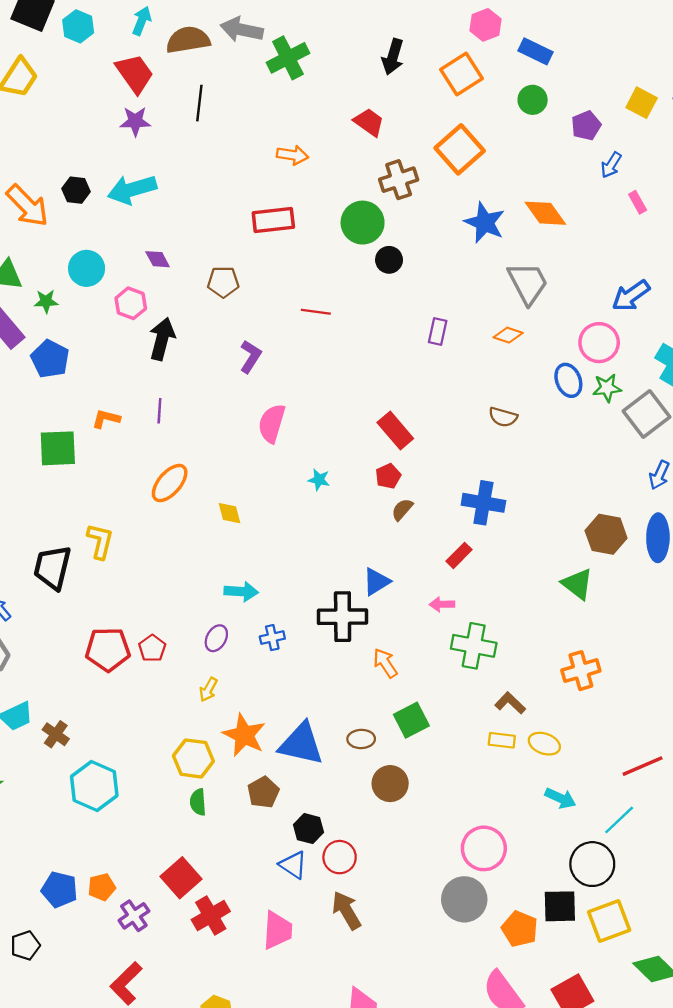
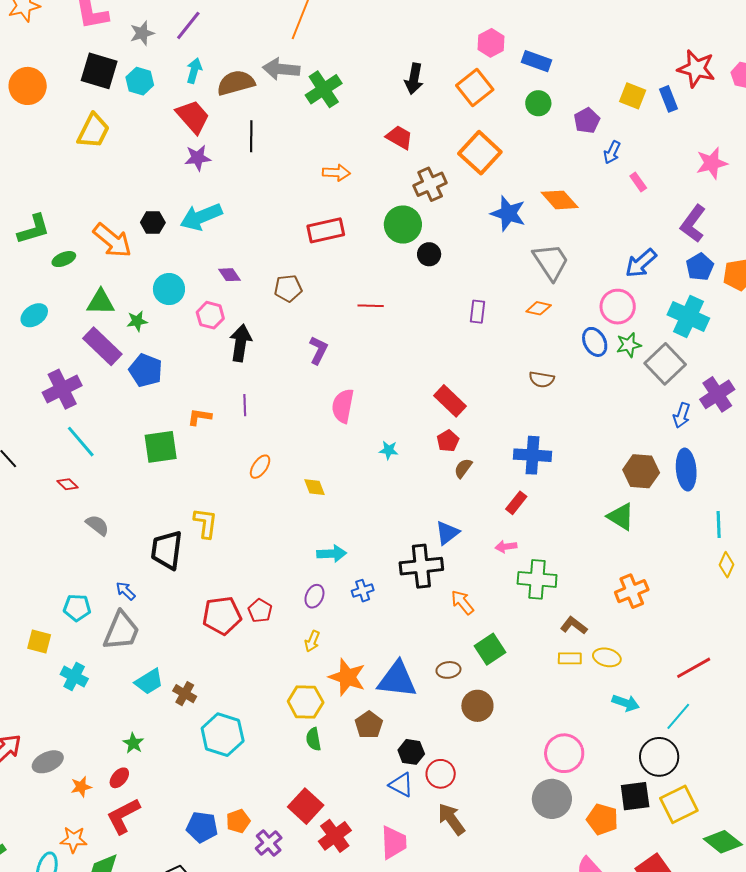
orange ellipse: (170, 483) -> (260, 467), size x0.7

